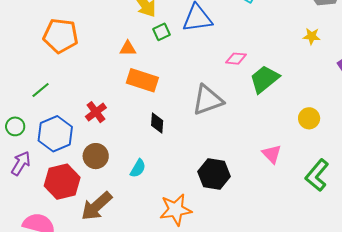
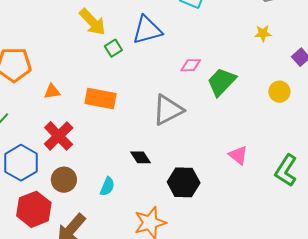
orange triangle: (128, 48) -> (52, 91), moved
red cross: (96, 112) -> (59, 136), size x1.4
yellow circle: (309, 118) -> (279, 92), moved
black diamond: (157, 123) -> (140, 157), moved, turned -30

